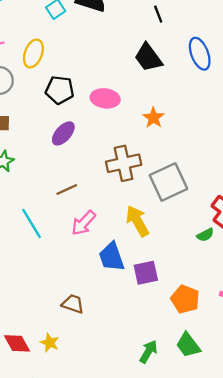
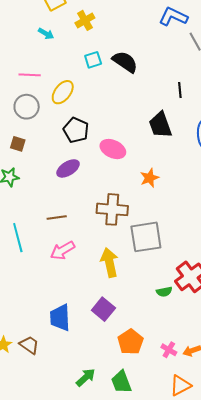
blue trapezoid: (112, 257) -> (60, 318), moved
purple square: (146, 273) -> (103, 309), turned 35
brown trapezoid: (73, 304) -> (29, 345), moved

